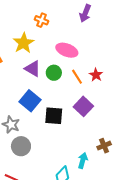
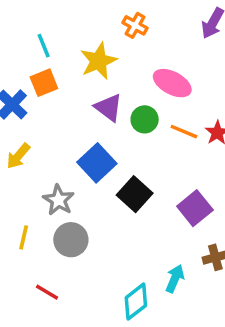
orange line: (77, 77) -> (184, 132), turned -42
purple square: (83, 106) -> (195, 208), moved
black square: (54, 116) -> (135, 194), turned 30

